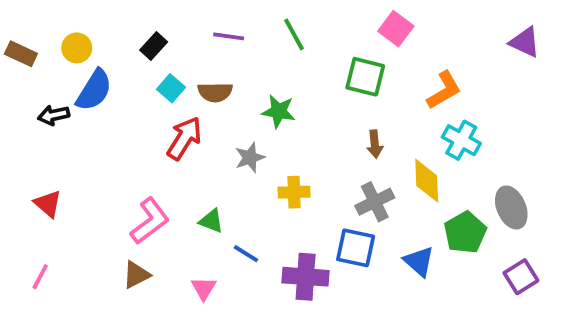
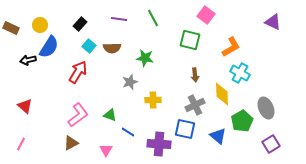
red arrow: (184, 138) -> (78, 72), moved

